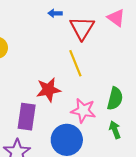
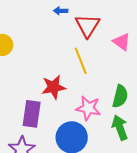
pink triangle: (116, 18) -> (122, 42), moved
green arrow: (115, 130) -> (120, 128), size x1.4

